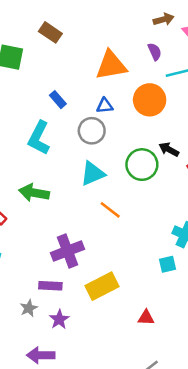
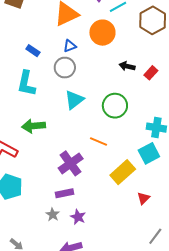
green circle: (142, 165) -> (115, 106), moved
orange line: (110, 210) -> (98, 141), moved
cyan square: (167, 264) -> (149, 153), size x1.5
yellow rectangle: (102, 286) -> (123, 172), moved
red triangle: (146, 318) -> (143, 198), turned -32

